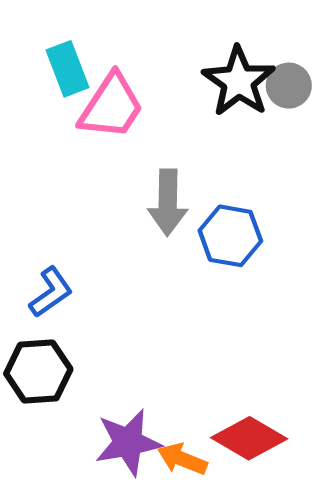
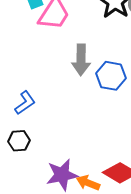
black hexagon: (38, 371) -> (19, 141), size x0.7

